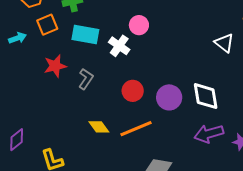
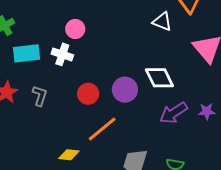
yellow diamond: (99, 127) -> (69, 155), moved, turned -30

